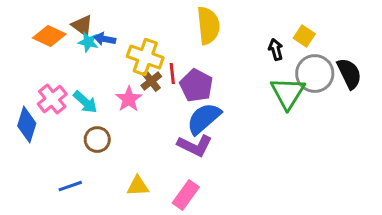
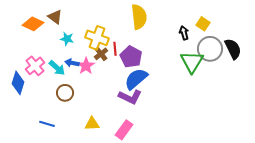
blue arrow: (105, 39) -> (72, 63), moved
cyan star: (88, 42) -> (67, 39), moved
blue line: (70, 186) -> (47, 124), turned 35

